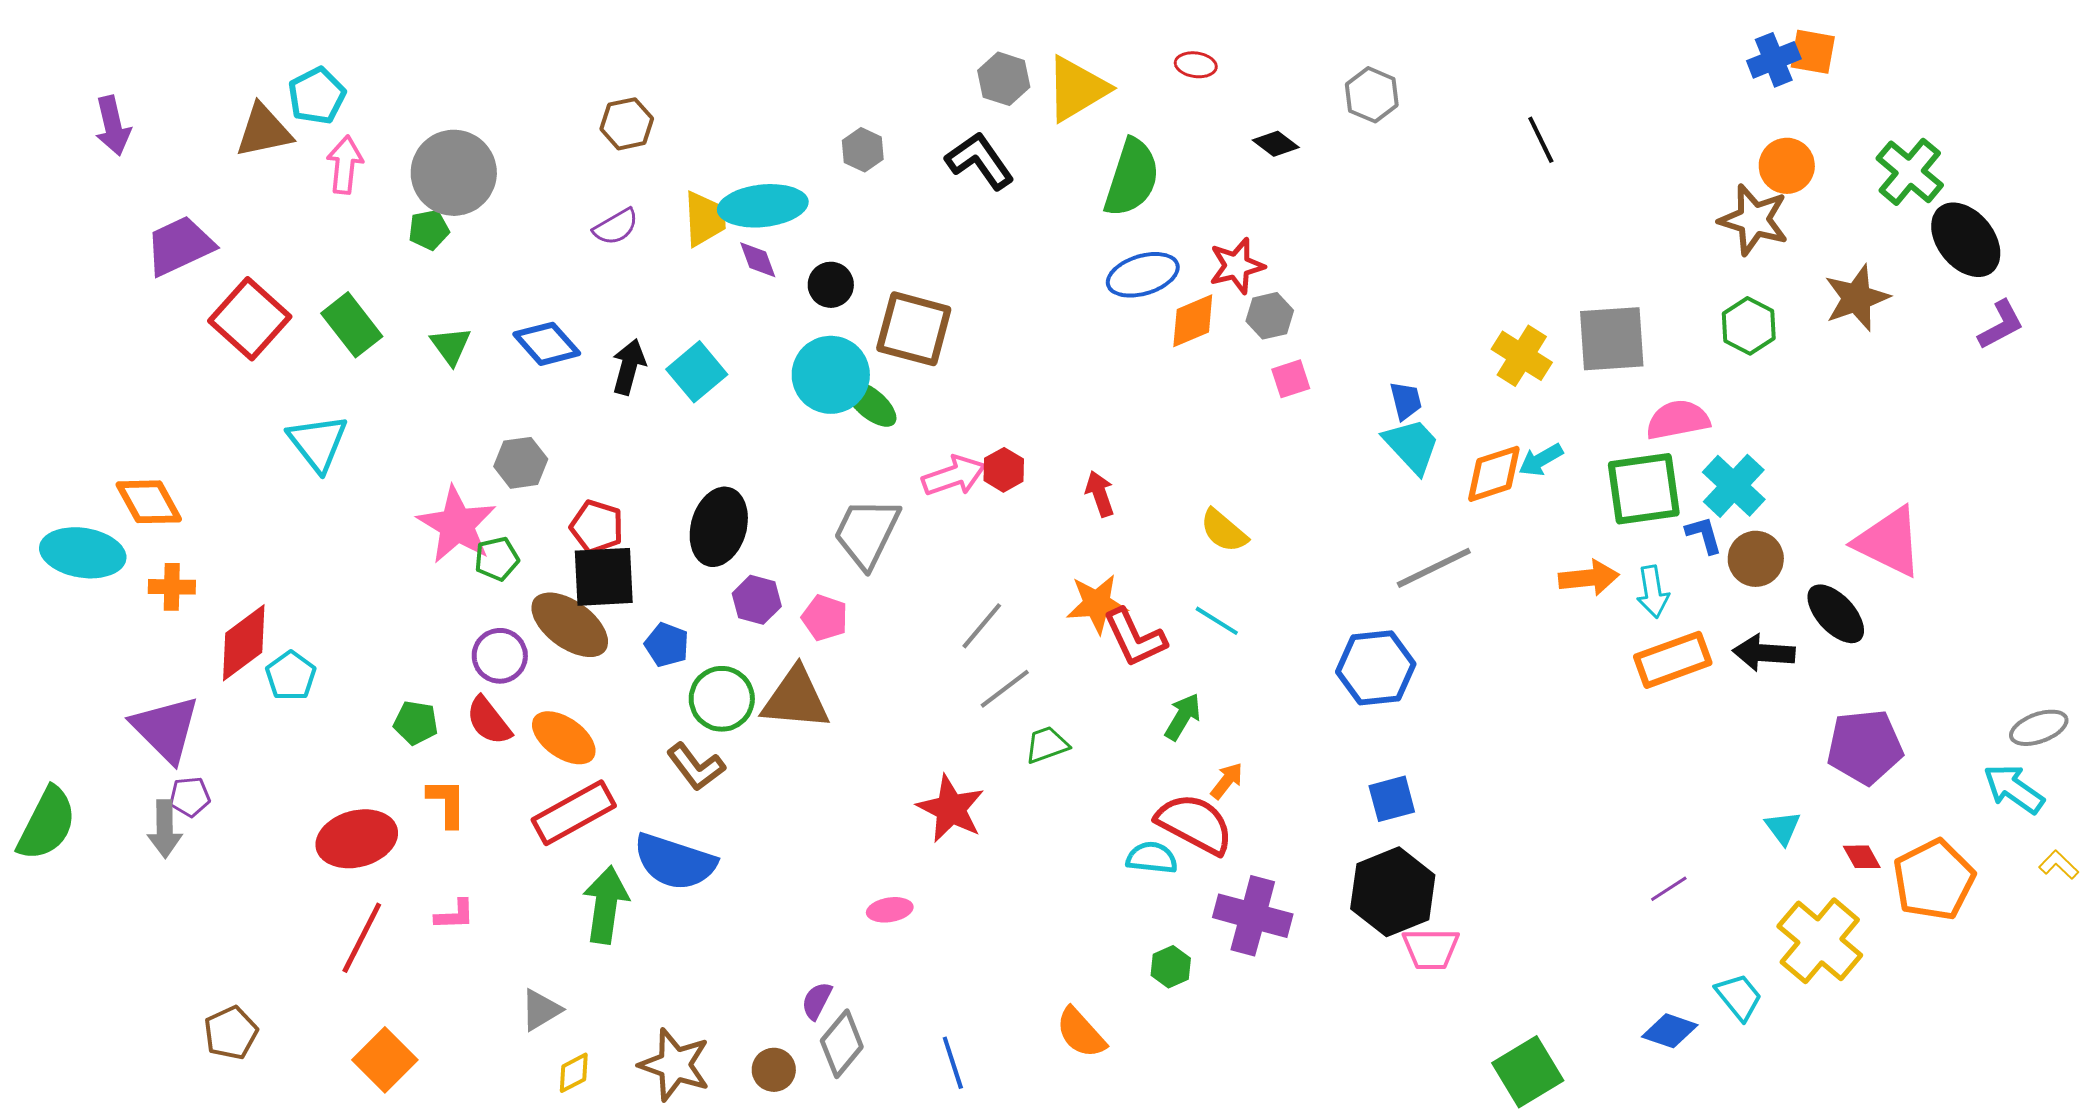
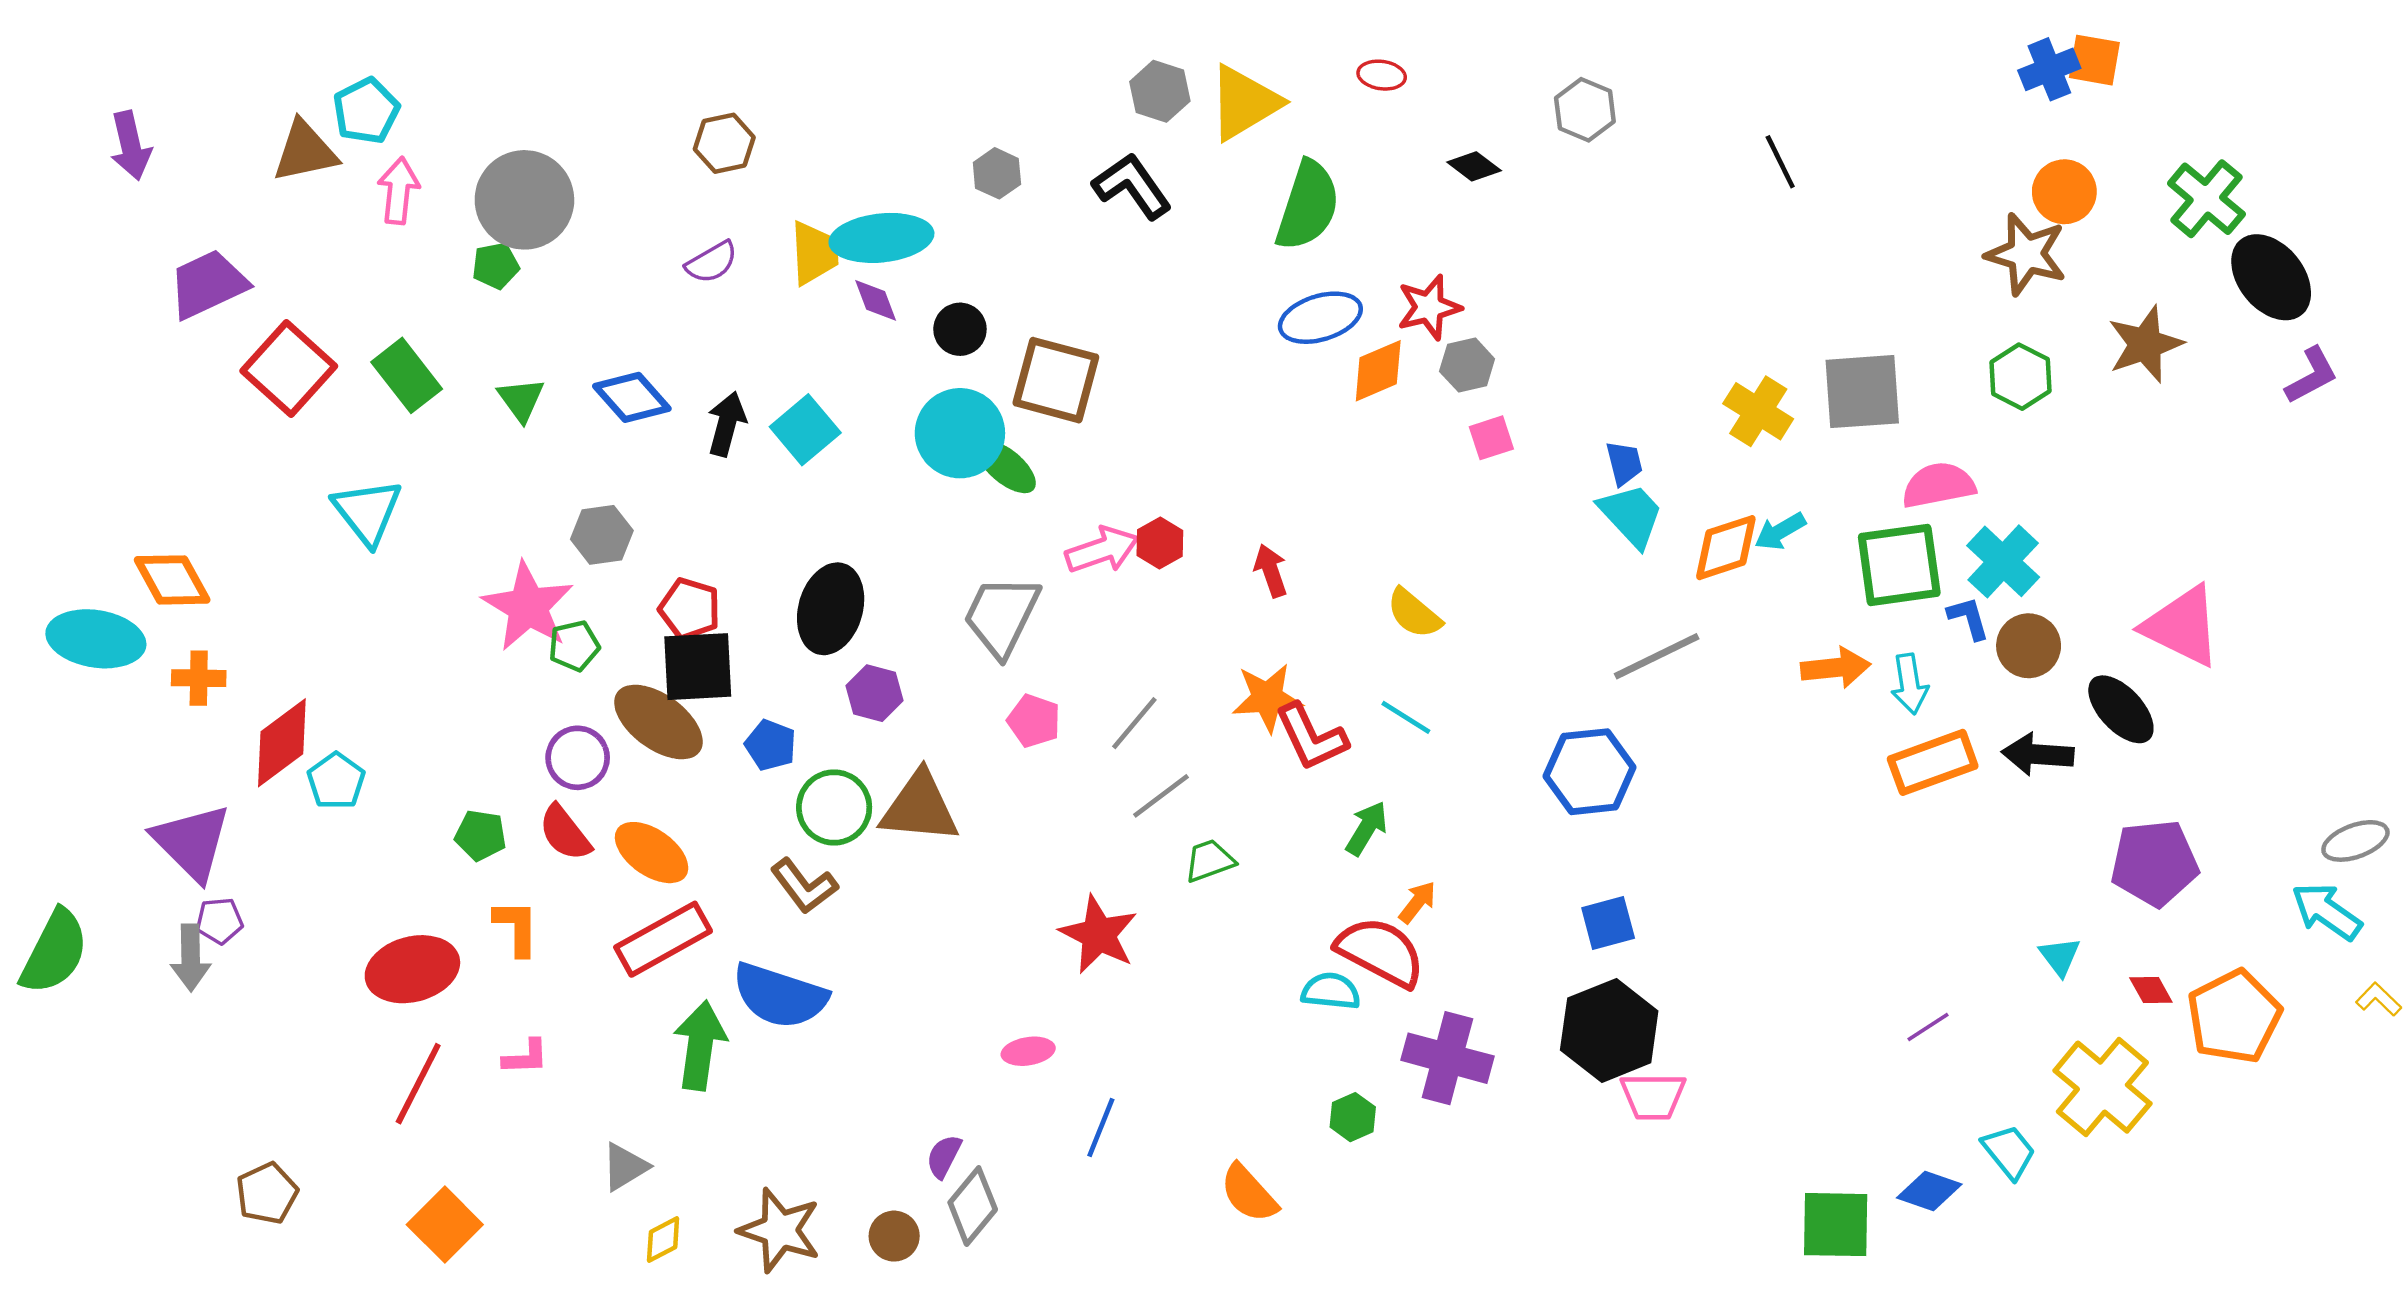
pink pentagon: (825, 618) -> (1034, 721), moved
blue line: (953, 1063) -> (1101, 1127), moved, turned 40
green square: (1528, 1072) -> (1836, 1225), moved, turned 32

